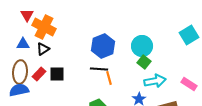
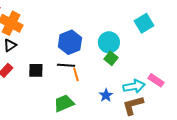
cyan square: (189, 35) -> (144, 23), moved
black square: (57, 74) -> (36, 70), moved
cyan arrow: (155, 81) -> (134, 86), moved

